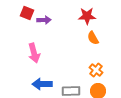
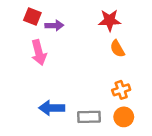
pink arrow: (34, 53) -> (39, 53), moved
orange cross: (96, 70) -> (121, 90), turned 32

